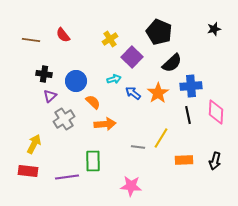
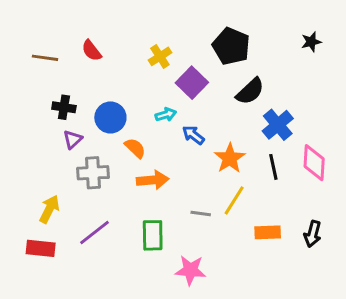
blue cross: (191, 86) -> (278, 125), turned -35
orange star: (158, 93) -> (230, 158), moved
gray cross: (64, 119) -> (93, 173), turned 30
green rectangle: (93, 161) -> (153, 235), moved
purple line: (67, 177) -> (94, 232), moved, turned -30

